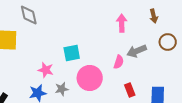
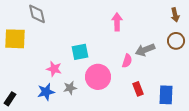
brown arrow: (154, 16) -> (175, 15), moved
pink arrow: (122, 23) -> (117, 22), moved

